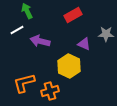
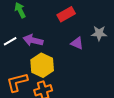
white line: (17, 30) -> (10, 41), moved
yellow hexagon: (69, 66) -> (42, 65), moved

